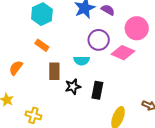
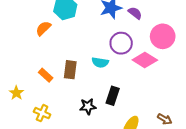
orange rectangle: (42, 45) -> (46, 75), moved
orange semicircle: (16, 68) -> (43, 28), moved
black star: (73, 87) -> (88, 106), moved

